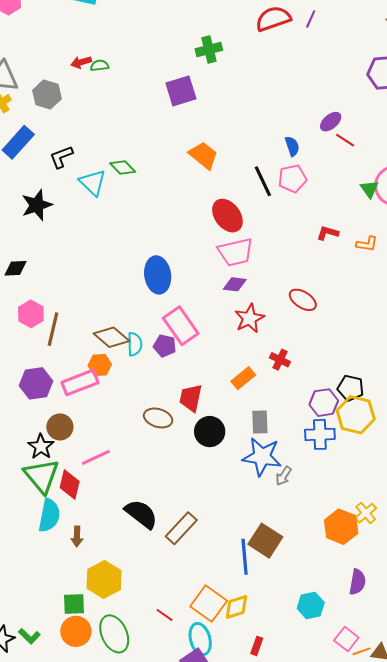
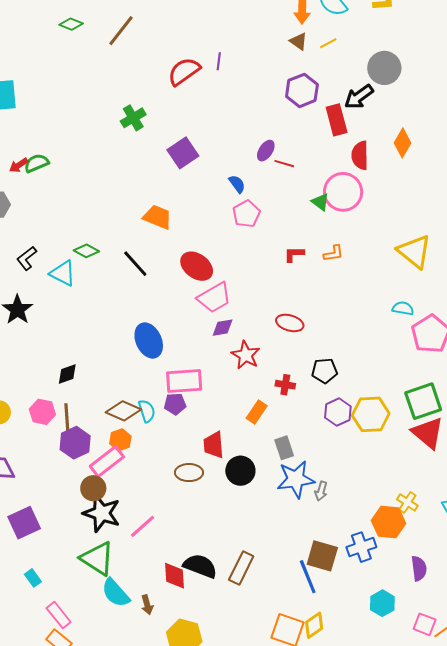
green semicircle: (100, 65) -> (37, 163), size x1.4
purple square: (181, 91) -> (183, 153), moved
black line: (263, 181) -> (135, 264), moved
black diamond: (15, 268) -> (67, 374), moved
pink rectangle: (181, 326) -> (184, 381), turned -42
purple hexagon: (36, 383) -> (75, 443), moved
black pentagon: (351, 388) -> (324, 371), moved
brown circle: (60, 427) -> (93, 488), moved
blue cross: (320, 434) -> (361, 547), moved
black star: (41, 447) -> (102, 513), moved, size x1.5
red diamond: (70, 484) -> (174, 576), moved
cyan semicircle: (49, 515) -> (116, 593), turned 144

